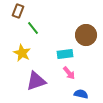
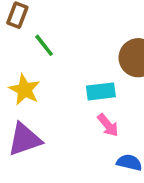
purple triangle: (36, 81) -> (25, 139), moved

